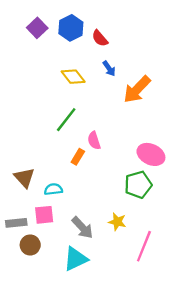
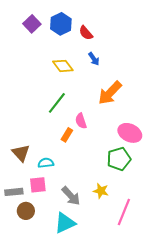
orange arrow: (137, 89) -> (110, 93), moved

